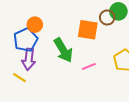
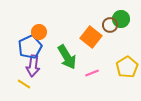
orange square: (88, 30) -> (91, 37), turned 30

